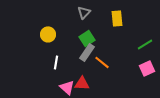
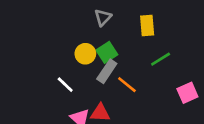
yellow circle: (48, 34) -> (85, 54), moved
green line: (145, 44) -> (161, 59), moved
white line: (56, 62) -> (65, 85), turned -56

